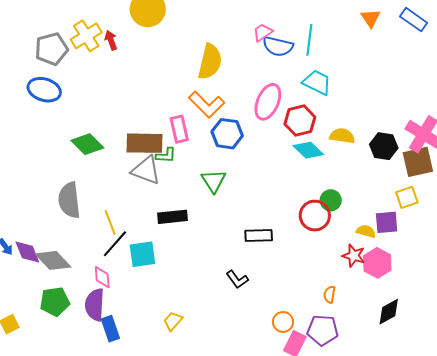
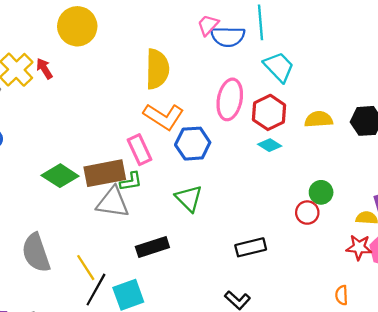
cyan trapezoid: (317, 82) -> (279, 67), turned 32
green diamond: (87, 144) -> (60, 176), moved
cyan diamond: (308, 150) -> (270, 145), moved, size x0.7
red circle: (315, 216) -> (307, 213), size x0.7

